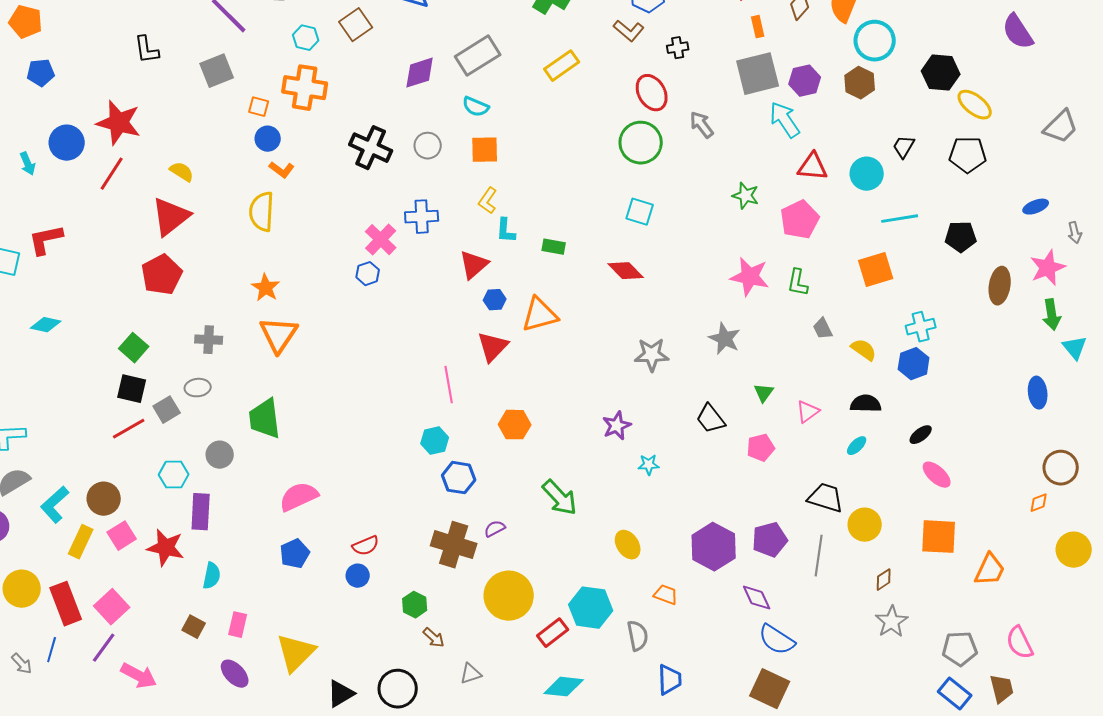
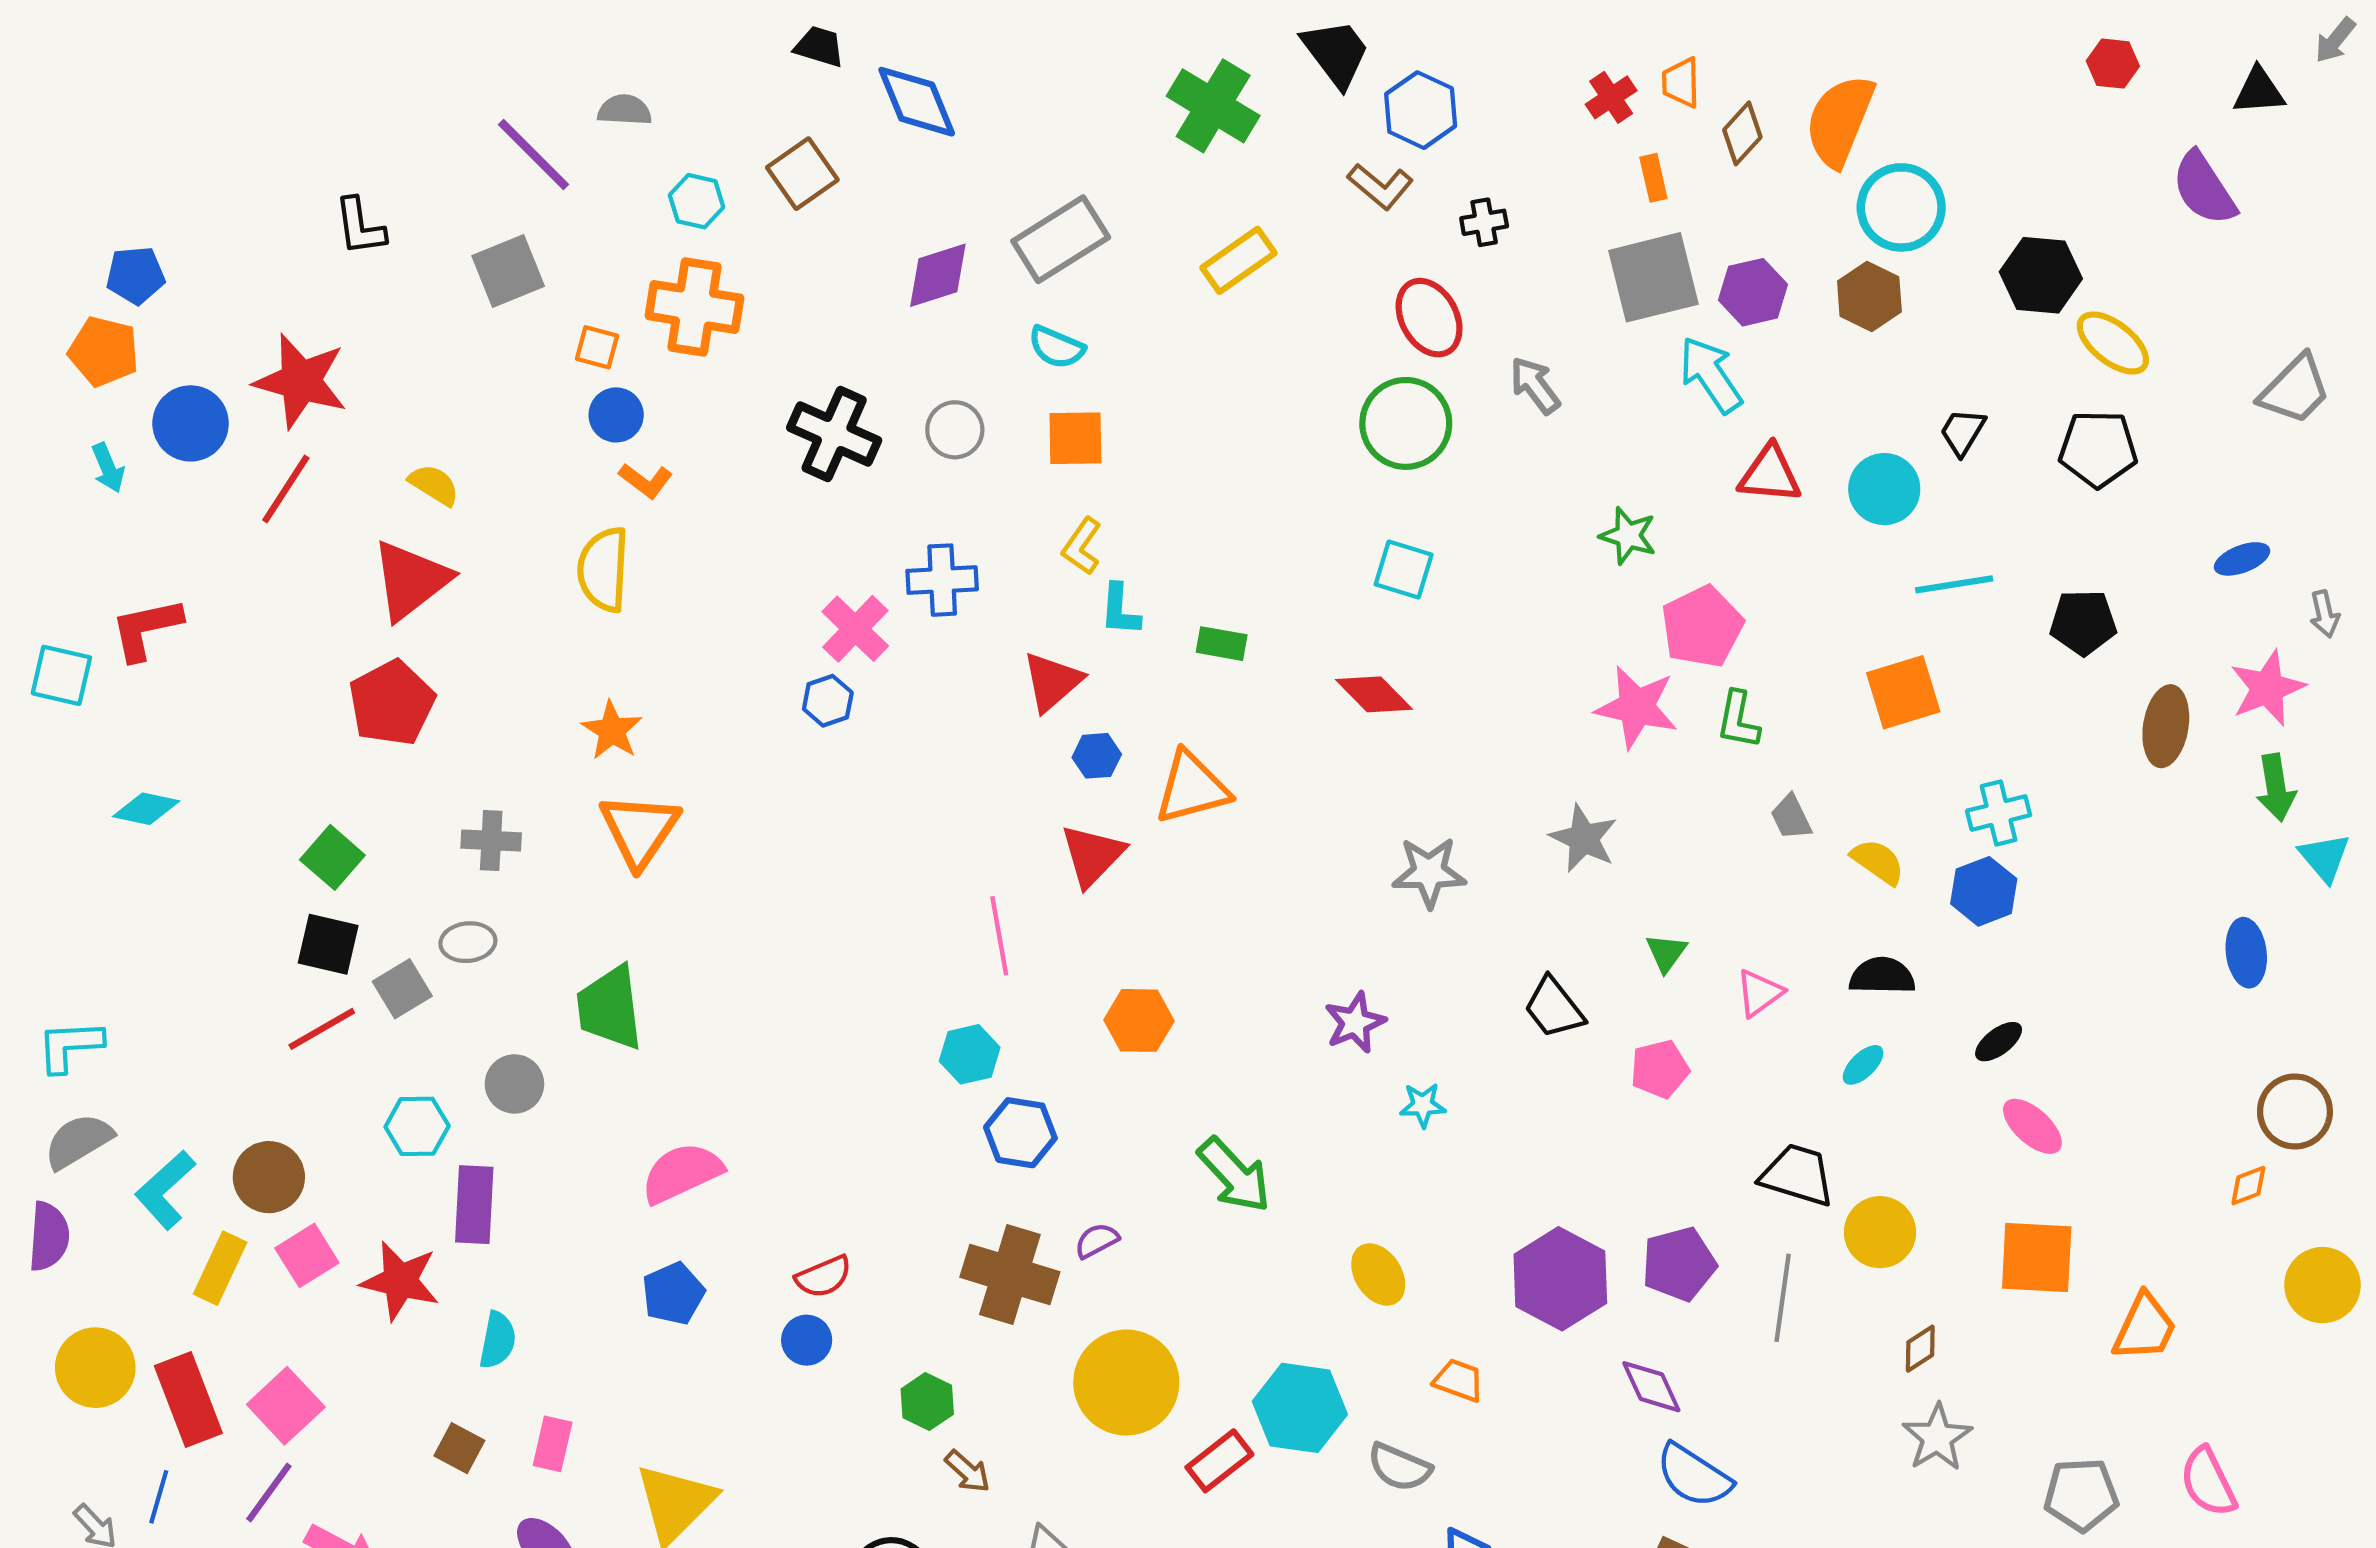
orange pentagon: (26, 22) -> (104, 351), moved
pink pentagon: (800, 220) -> (1702, 627), moved
gray semicircle: (638, 636) -> (1399, 1467), turned 124

